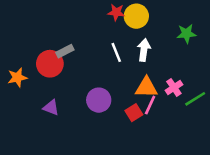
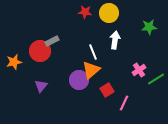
red star: (116, 12) -> (85, 12), moved
white line: (116, 52) -> (93, 52), moved
orange triangle: (146, 88) -> (91, 70), moved, turned -42
pink line: (150, 105) -> (124, 103), moved
purple triangle: (51, 108) -> (41, 86), turned 48

